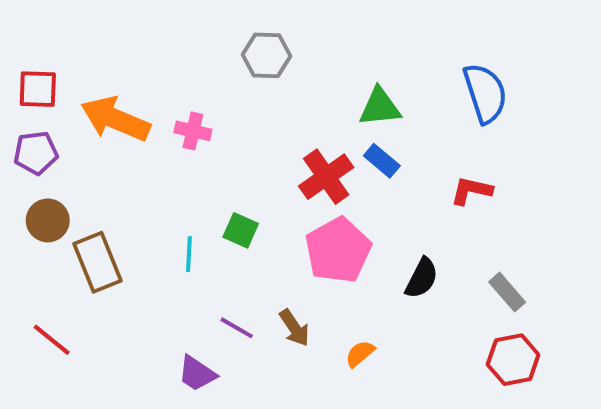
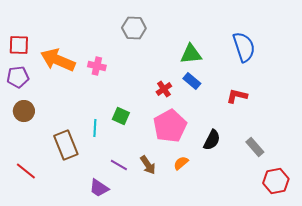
red cross: (326, 177) -> (164, 89), size x0.6
brown rectangle: (97, 262) -> (66, 145), moved
orange semicircle: (360, 354) -> (181, 163), moved
red hexagon: (513, 360) -> (276, 181), moved

